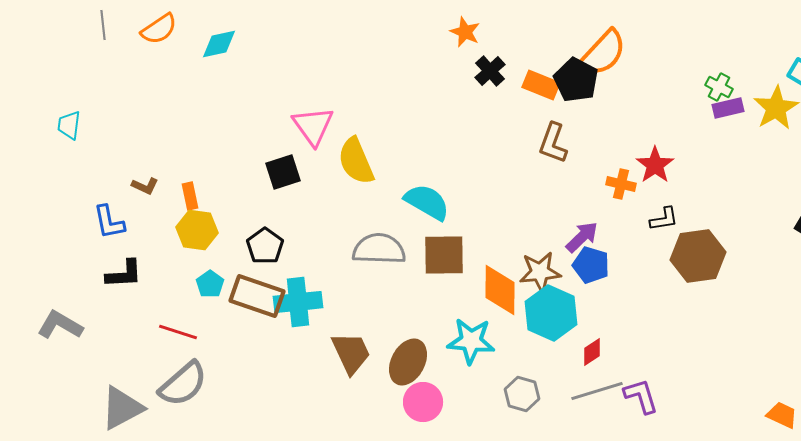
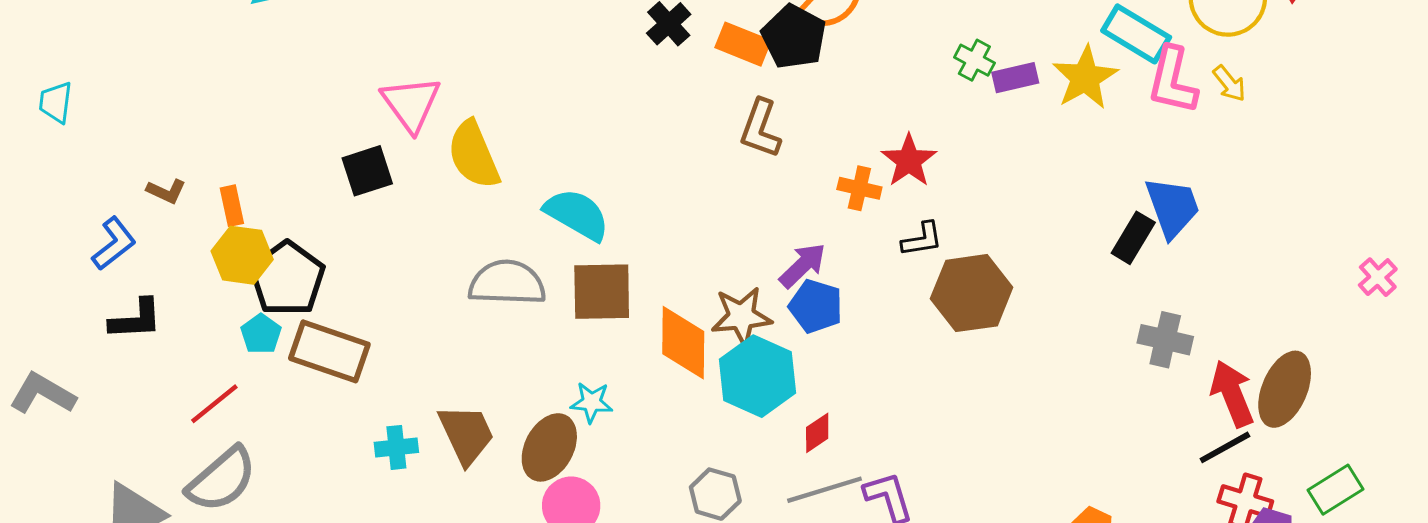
green cross: (719, 87) -> (974, 60), moved
blue L-shape: (109, 222) -> (114, 244), turned -117
black pentagon: (265, 246) -> (287, 279), moved, size x1.4
cyan cross: (298, 302) -> (396, 447), moved, size x0.6
red line: (178, 332) -> (214, 404), turned -57
cyan star: (471, 341) -> (592, 402), moved, size x0.6

